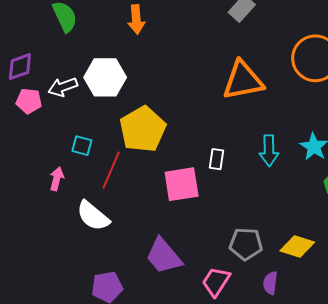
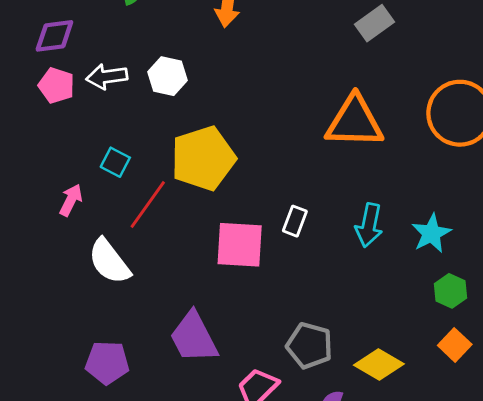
white hexagon: (105, 77) -> (167, 76), size x0.7

